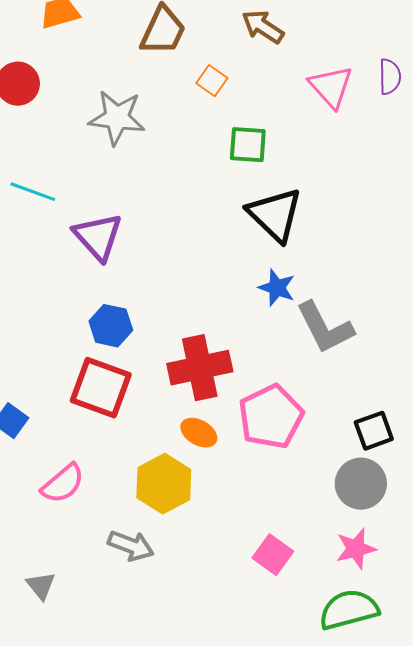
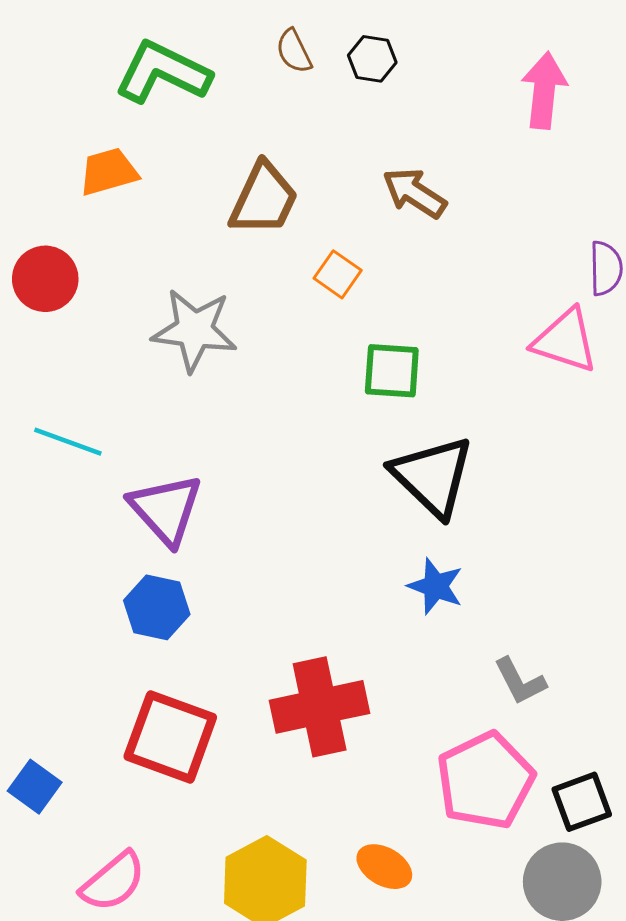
pink triangle: (331, 87) -> (565, 341), moved, turned -30
blue hexagon: (111, 326) -> (157, 607), moved
gray L-shape: (325, 328) -> (520, 681), moved, size x0.6
pink pentagon: (271, 417) -> (485, 781), moved
orange ellipse: (199, 433) -> (384, 867), moved

